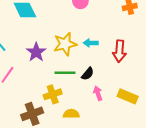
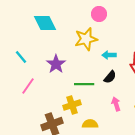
yellow star: (65, 44) -> (86, 39), moved
black semicircle: (88, 74) -> (110, 77), moved

